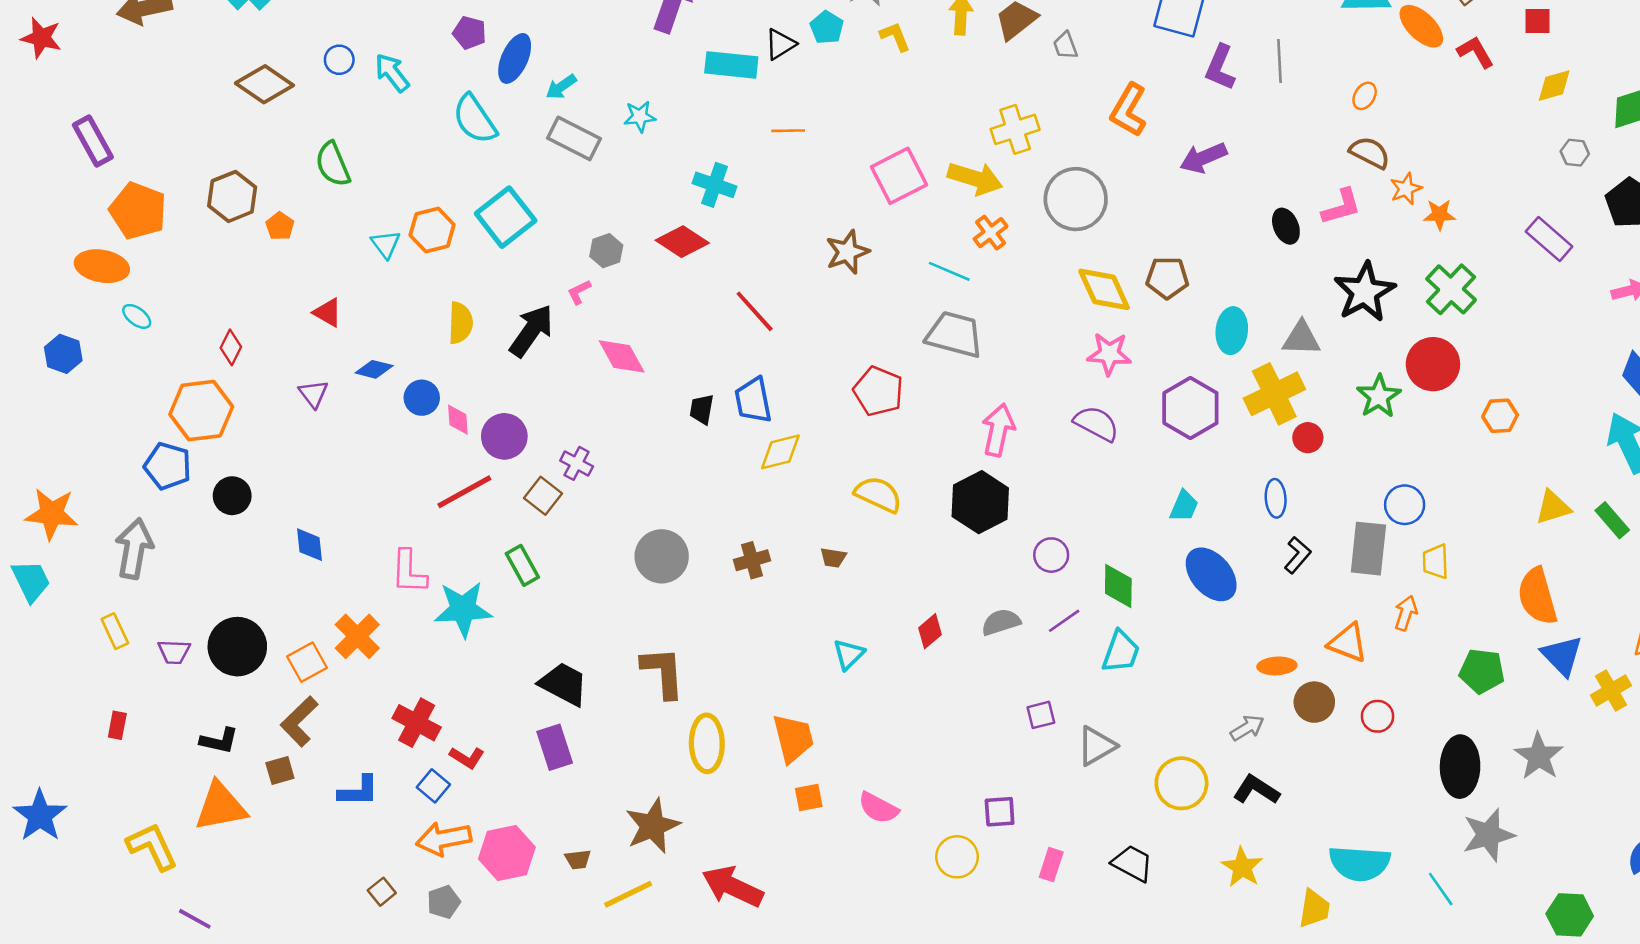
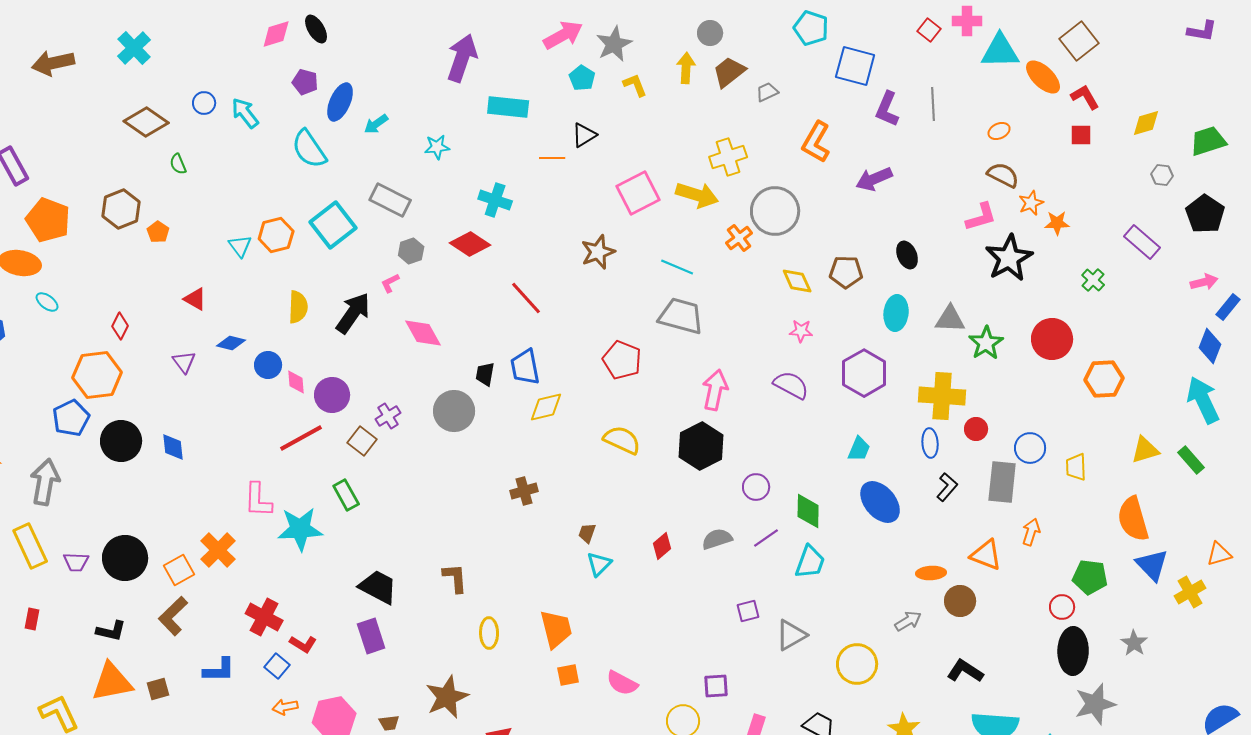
red square: (1537, 21) -> (1081, 135), moved
black triangle: (780, 44) -> (584, 135), moved
gray trapezoid: (1065, 46) -> (767, 92), turned 85
orange ellipse: (1365, 96) -> (999, 131), turned 35
gray rectangle: (574, 138) -> (390, 200), moved
green semicircle: (333, 164) -> (178, 164), moved, size x0.6
black ellipse: (1286, 226) -> (907, 255), moved
orange cross: (991, 233) -> (739, 238), moved
yellow diamond: (1104, 289) -> (797, 281), size x0.7
green cross: (1451, 289) -> (1093, 280), moved, size x0.6
black star: (1365, 292) -> (1009, 258), moved
pink star: (1109, 354) -> (801, 331), size x0.7
yellow cross: (1274, 394) -> (942, 396), moved, turned 30
green star: (1379, 396) -> (986, 343), moved
orange hexagon: (1500, 416) -> (1104, 379), size x1.4
red circle: (1308, 438) -> (976, 429), moved
purple cross: (577, 463) -> (388, 416), turned 30
blue pentagon: (168, 466) -> (71, 418), turned 30
black circle: (232, 496) -> (121, 441), size x1.4
blue diamond: (310, 545) -> (173, 447), moved
gray circle: (662, 556) -> (454, 411), moved
brown trapezoid: (833, 558) -> (587, 533), moved, turned 100
yellow trapezoid: (1436, 561) -> (1076, 467), moved
yellow rectangle: (115, 631) -> (30, 546), size x1.6
brown L-shape: (663, 672) -> (455, 578), size x0.7
red circle: (1378, 716) -> (1062, 607), moved
yellow ellipse: (707, 743) -> (489, 633), size x0.7
gray star: (1539, 756) -> (1134, 643), size x0.7
brown square: (280, 770) -> (158, 689), moved
black L-shape: (1256, 790) -> (965, 671), moved
orange arrow: (444, 839) -> (285, 707), size x0.6

